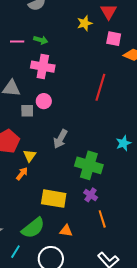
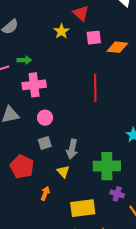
gray square: (27, 111) -> (45, 143), moved
yellow triangle: (30, 156) -> (63, 172), moved

